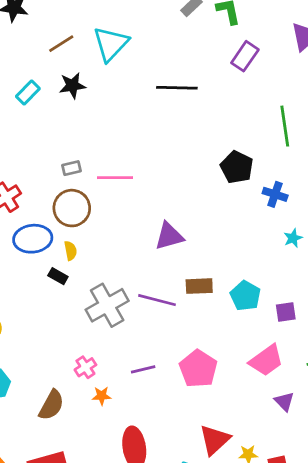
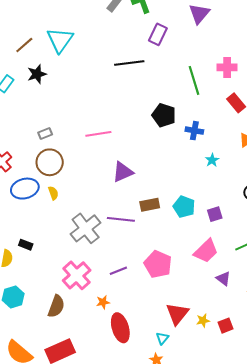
black line: (177, 88) -> (129, 63), moved
pink line: (115, 178) -> (98, 134), moved
black rectangle: (58, 276) -> (26, 245), moved
pink cross: (85, 367) -> (77, 275), size x1.8
orange star: (102, 396) -> (103, 302), moved

